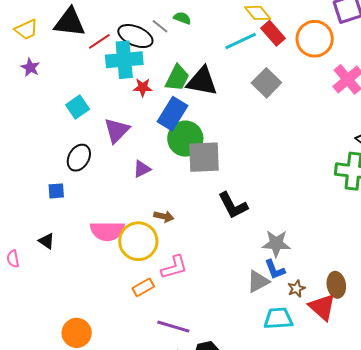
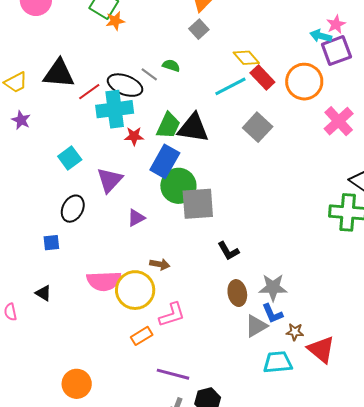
black L-shape: (233, 205) -> (228, 251), size x0.7
brown ellipse: (336, 285) -> (237, 293), moved
brown star: (296, 289) -> (295, 332), turned 30

